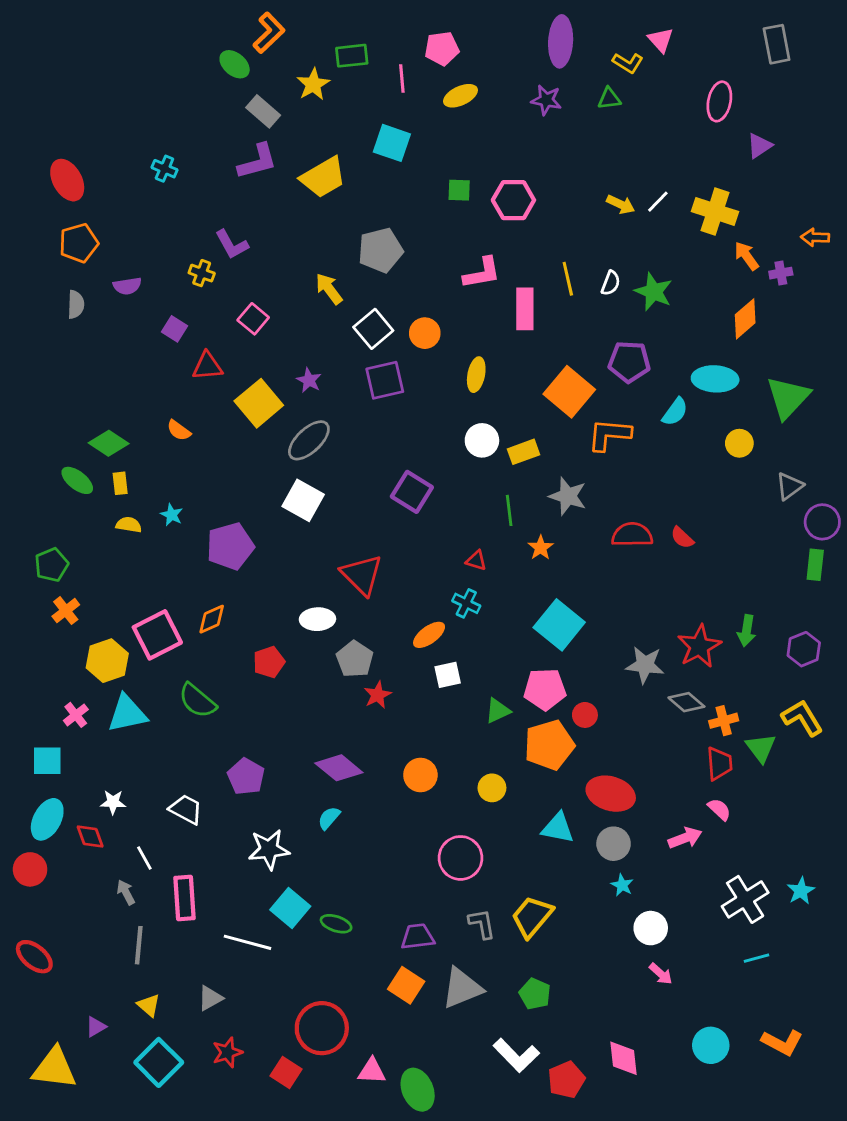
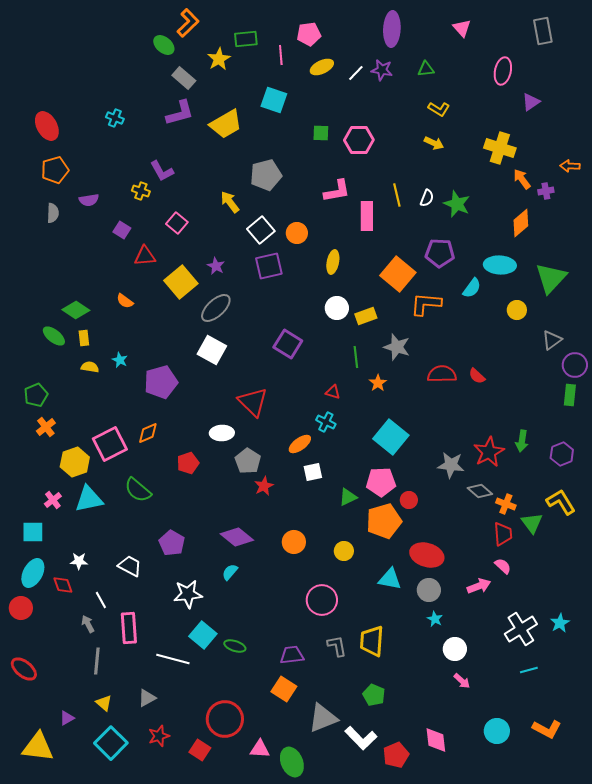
yellow L-shape: (628, 63) -> (439, 109), moved
white line: (658, 202) -> (356, 73), moved
orange cross: (724, 721) -> (506, 504), turned 36
yellow trapezoid: (532, 917) -> (372, 641), turned -36
gray triangle: (462, 988) -> (323, 718), moved

